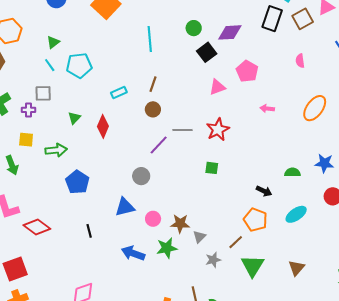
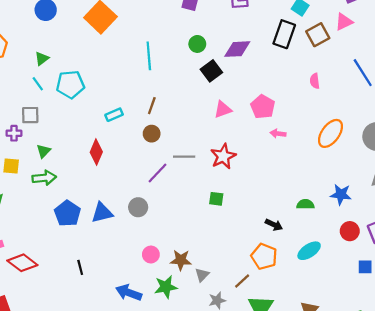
pink pentagon: (247, 71) -> (263, 107), moved
green triangle: (74, 118) -> (44, 151), moved
blue triangle: (125, 207) -> (102, 213), moved

